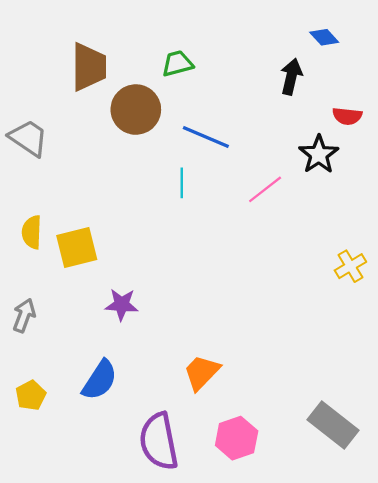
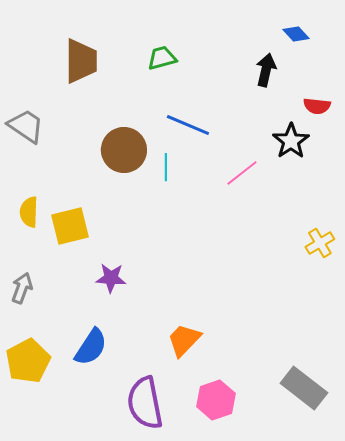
brown circle: (136, 110) -> (124, 150), moved
yellow pentagon: (31, 395) -> (28, 361), size x1.6

